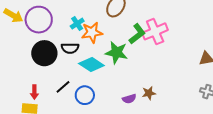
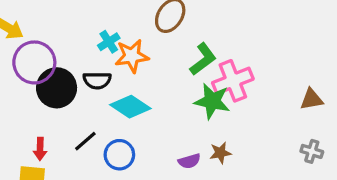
purple circle: (39, 20) -> (34, 62), moved
pink cross: (155, 31) -> (233, 81), moved
green star: (117, 53) -> (212, 101), moved

